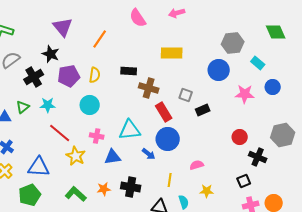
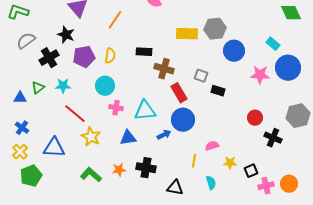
gray hexagon: (233, 43) -> (215, 29), moved
blue circle: (273, 87) -> (288, 68), size x1.6
black rectangle: (203, 110) -> (218, 91), turned 40
pink cross: (97, 136) -> (116, 108), moved
blue arrow: (149, 154) -> (164, 135), turned -64
yellow line: (170, 180) -> (194, 161), moved
black square: (244, 181) -> (251, 171), moved
yellow star: (207, 191) -> (230, 163), moved
green pentagon: (30, 195) -> (31, 176), moved
cyan semicircle: (184, 202) -> (211, 183), moved

